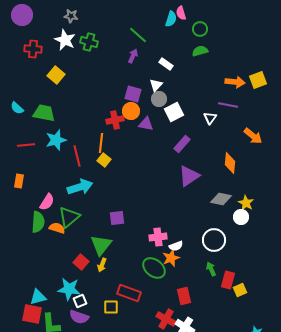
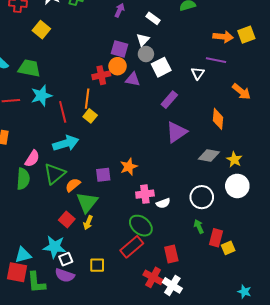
white circle: (241, 217) -> (237, 186), moved, size x1.5
orange semicircle: (57, 228) -> (73, 185), moved, turned -56
orange star: (171, 258) -> (129, 167), moved
red rectangle: (129, 293) -> (132, 247), moved, turned -60

